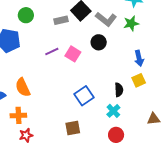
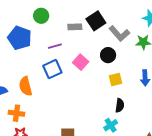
purple line: (52, 52) -> (55, 46), moved
yellow square: (139, 80) -> (116, 79), moved
blue square: (84, 96) -> (52, 69), moved

